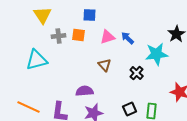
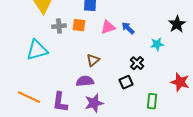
cyan star: (157, 54) -> (157, 44), size x0.6
brown triangle: (105, 65) -> (93, 60), moved, turned 32
black square: (130, 109) -> (126, 82), moved

